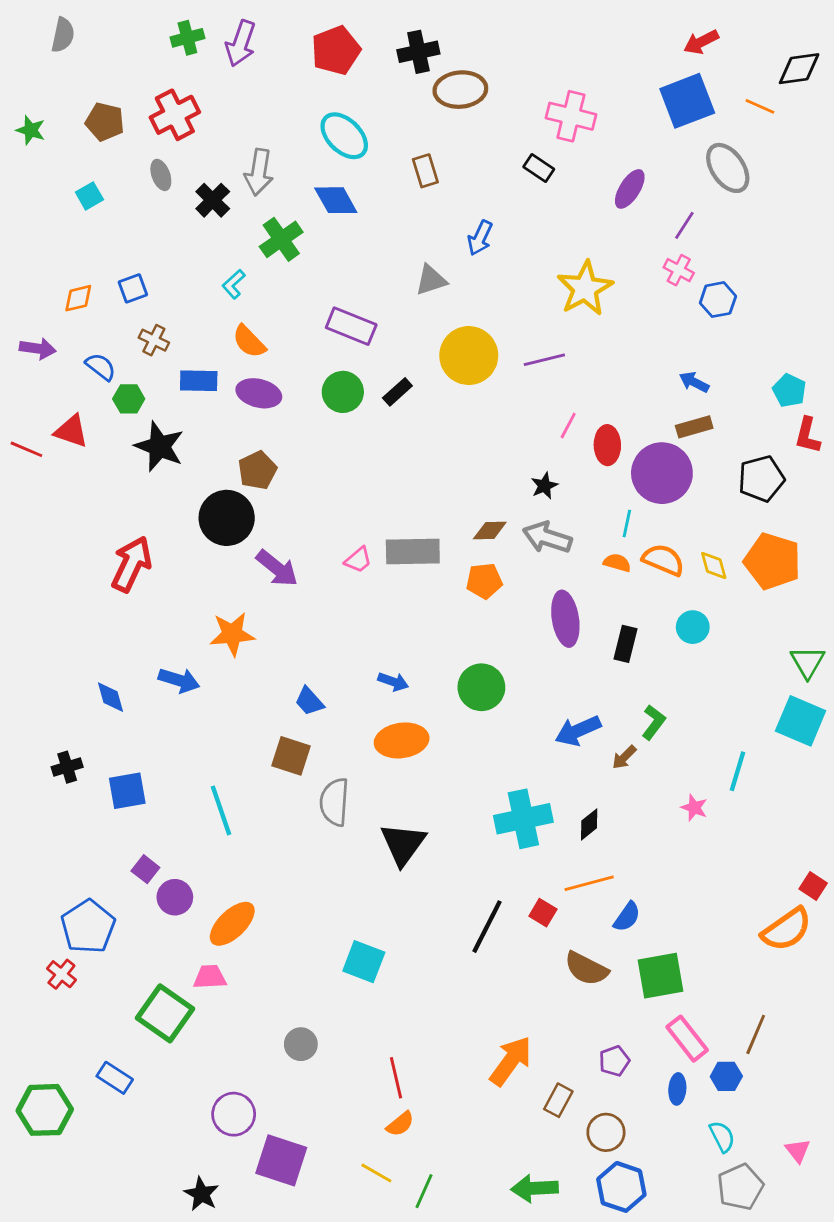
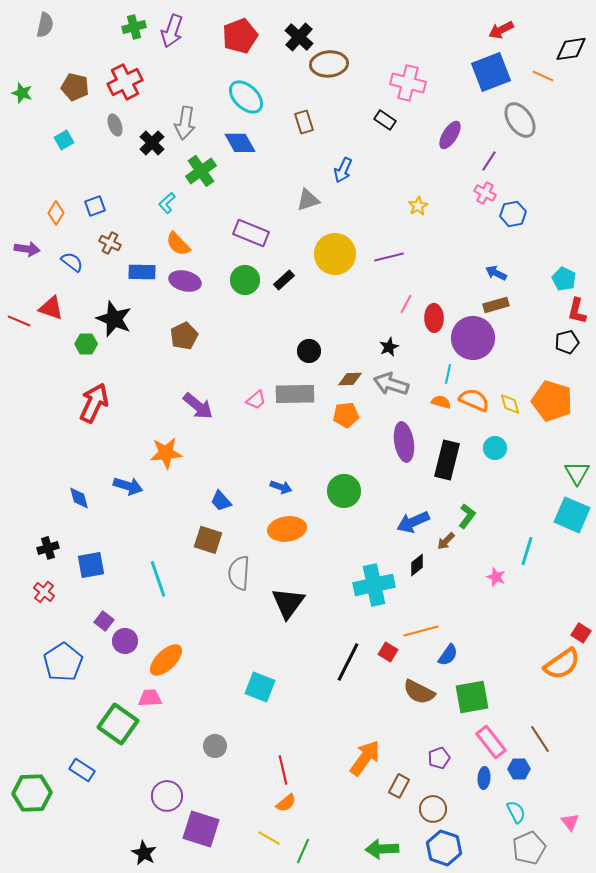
black cross: (418, 52) -> (299, 37), turned -36
yellow star: (585, 288) -> (418, 206), size x0.5
orange diamond: (78, 298) -> (56, 213), turned -45
green hexagon: (129, 399) -> (86, 344), moved
black pentagon: (761, 479) -> (567, 342), moved, size x0.7
black circle: (227, 518) -> (309, 351), moved, size x0.6
black rectangle: (626, 644) -> (447, 460), size x1.5
black diamond: (589, 824) -> (417, 565), moved
red cross: (61, 974) -> (44, 592), moved
brown line: (756, 1034) -> (540, 739), turned -56

